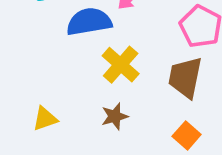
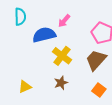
brown trapezoid: (185, 77) -> (96, 60), turned 35

